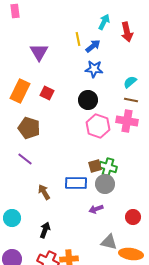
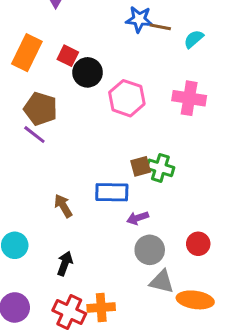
black circle: (88, 100) -> (88, 72), moved
brown line: (131, 100) -> (160, 27), moved
pink hexagon: (98, 126) -> (127, 98), moved
purple line: (25, 159) -> (34, 135), moved
gray circle: (105, 184) -> (150, 250), moved
purple arrow: (96, 209) -> (138, 218), moved

